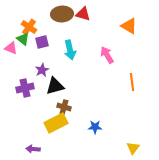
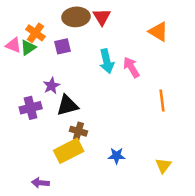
red triangle: (83, 14) -> (102, 17), turned 42
green triangle: (23, 39) -> (28, 48), turned 48
purple square: (42, 42) -> (62, 46), moved
pink triangle: (11, 48) -> (13, 45), moved
cyan arrow: (70, 50) -> (107, 61), moved
yellow triangle: (133, 148) -> (163, 166), moved

